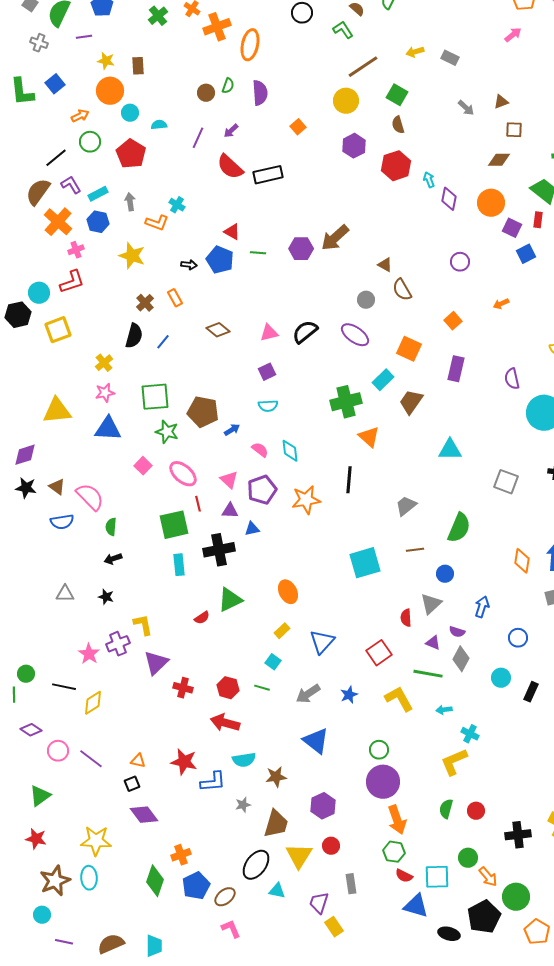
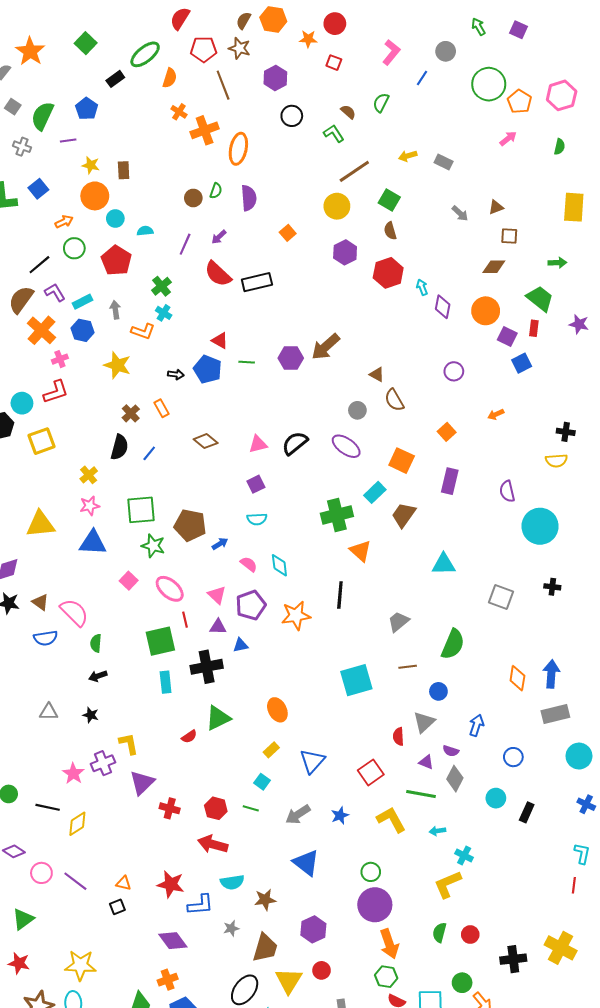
green cross: (158, 16) -> (161, 286), moved
purple diamond: (144, 815) -> (173, 941), moved

